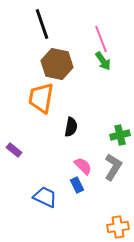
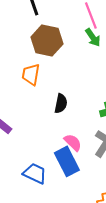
orange trapezoid: (41, 98) -> (31, 74), size x0.7
blue rectangle: (77, 185) -> (67, 161), size x1.8

